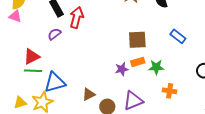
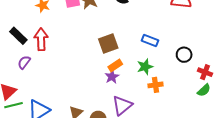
blue rectangle: (178, 36) -> (150, 41), moved
green star: (156, 67) -> (145, 67), moved
purple star: (122, 69) -> (112, 77), moved

